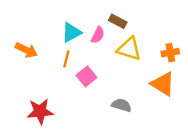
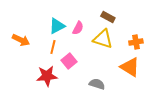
brown rectangle: (118, 21) -> (108, 17), moved
red star: (40, 111) -> (47, 76), moved

